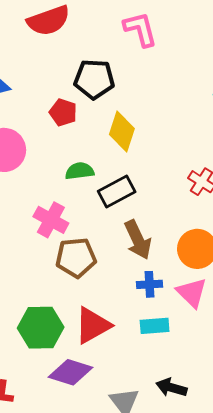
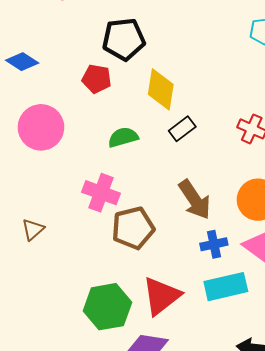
black rectangle: (117, 192) -> (182, 129), moved, size x0.7
cyan rectangle: (155, 326) -> (226, 287), size x1.4

